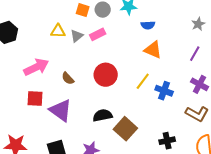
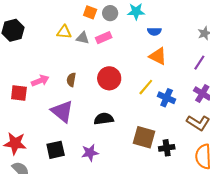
gray triangle: (77, 36) -> (83, 38), turned 48
pink arrow: (36, 67) -> (40, 81), moved, size x0.7
brown semicircle: (68, 78) -> (71, 80), turned 48
red square: (35, 98) -> (19, 93), moved
brown square: (125, 129) -> (144, 137), moved, turned -30

